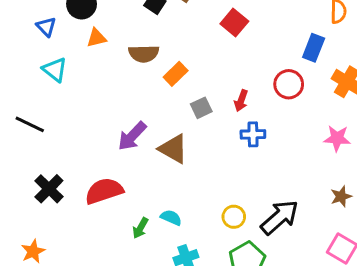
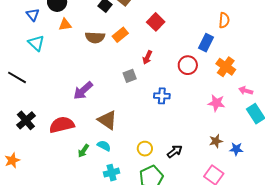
orange rectangle: (176, 74) -> (120, 35), moved
red arrow: (241, 101) -> (147, 57), moved
brown triangle: (173, 149) -> (107, 120), moved
black arrow: (280, 217) -> (175, 151), size x0.6

